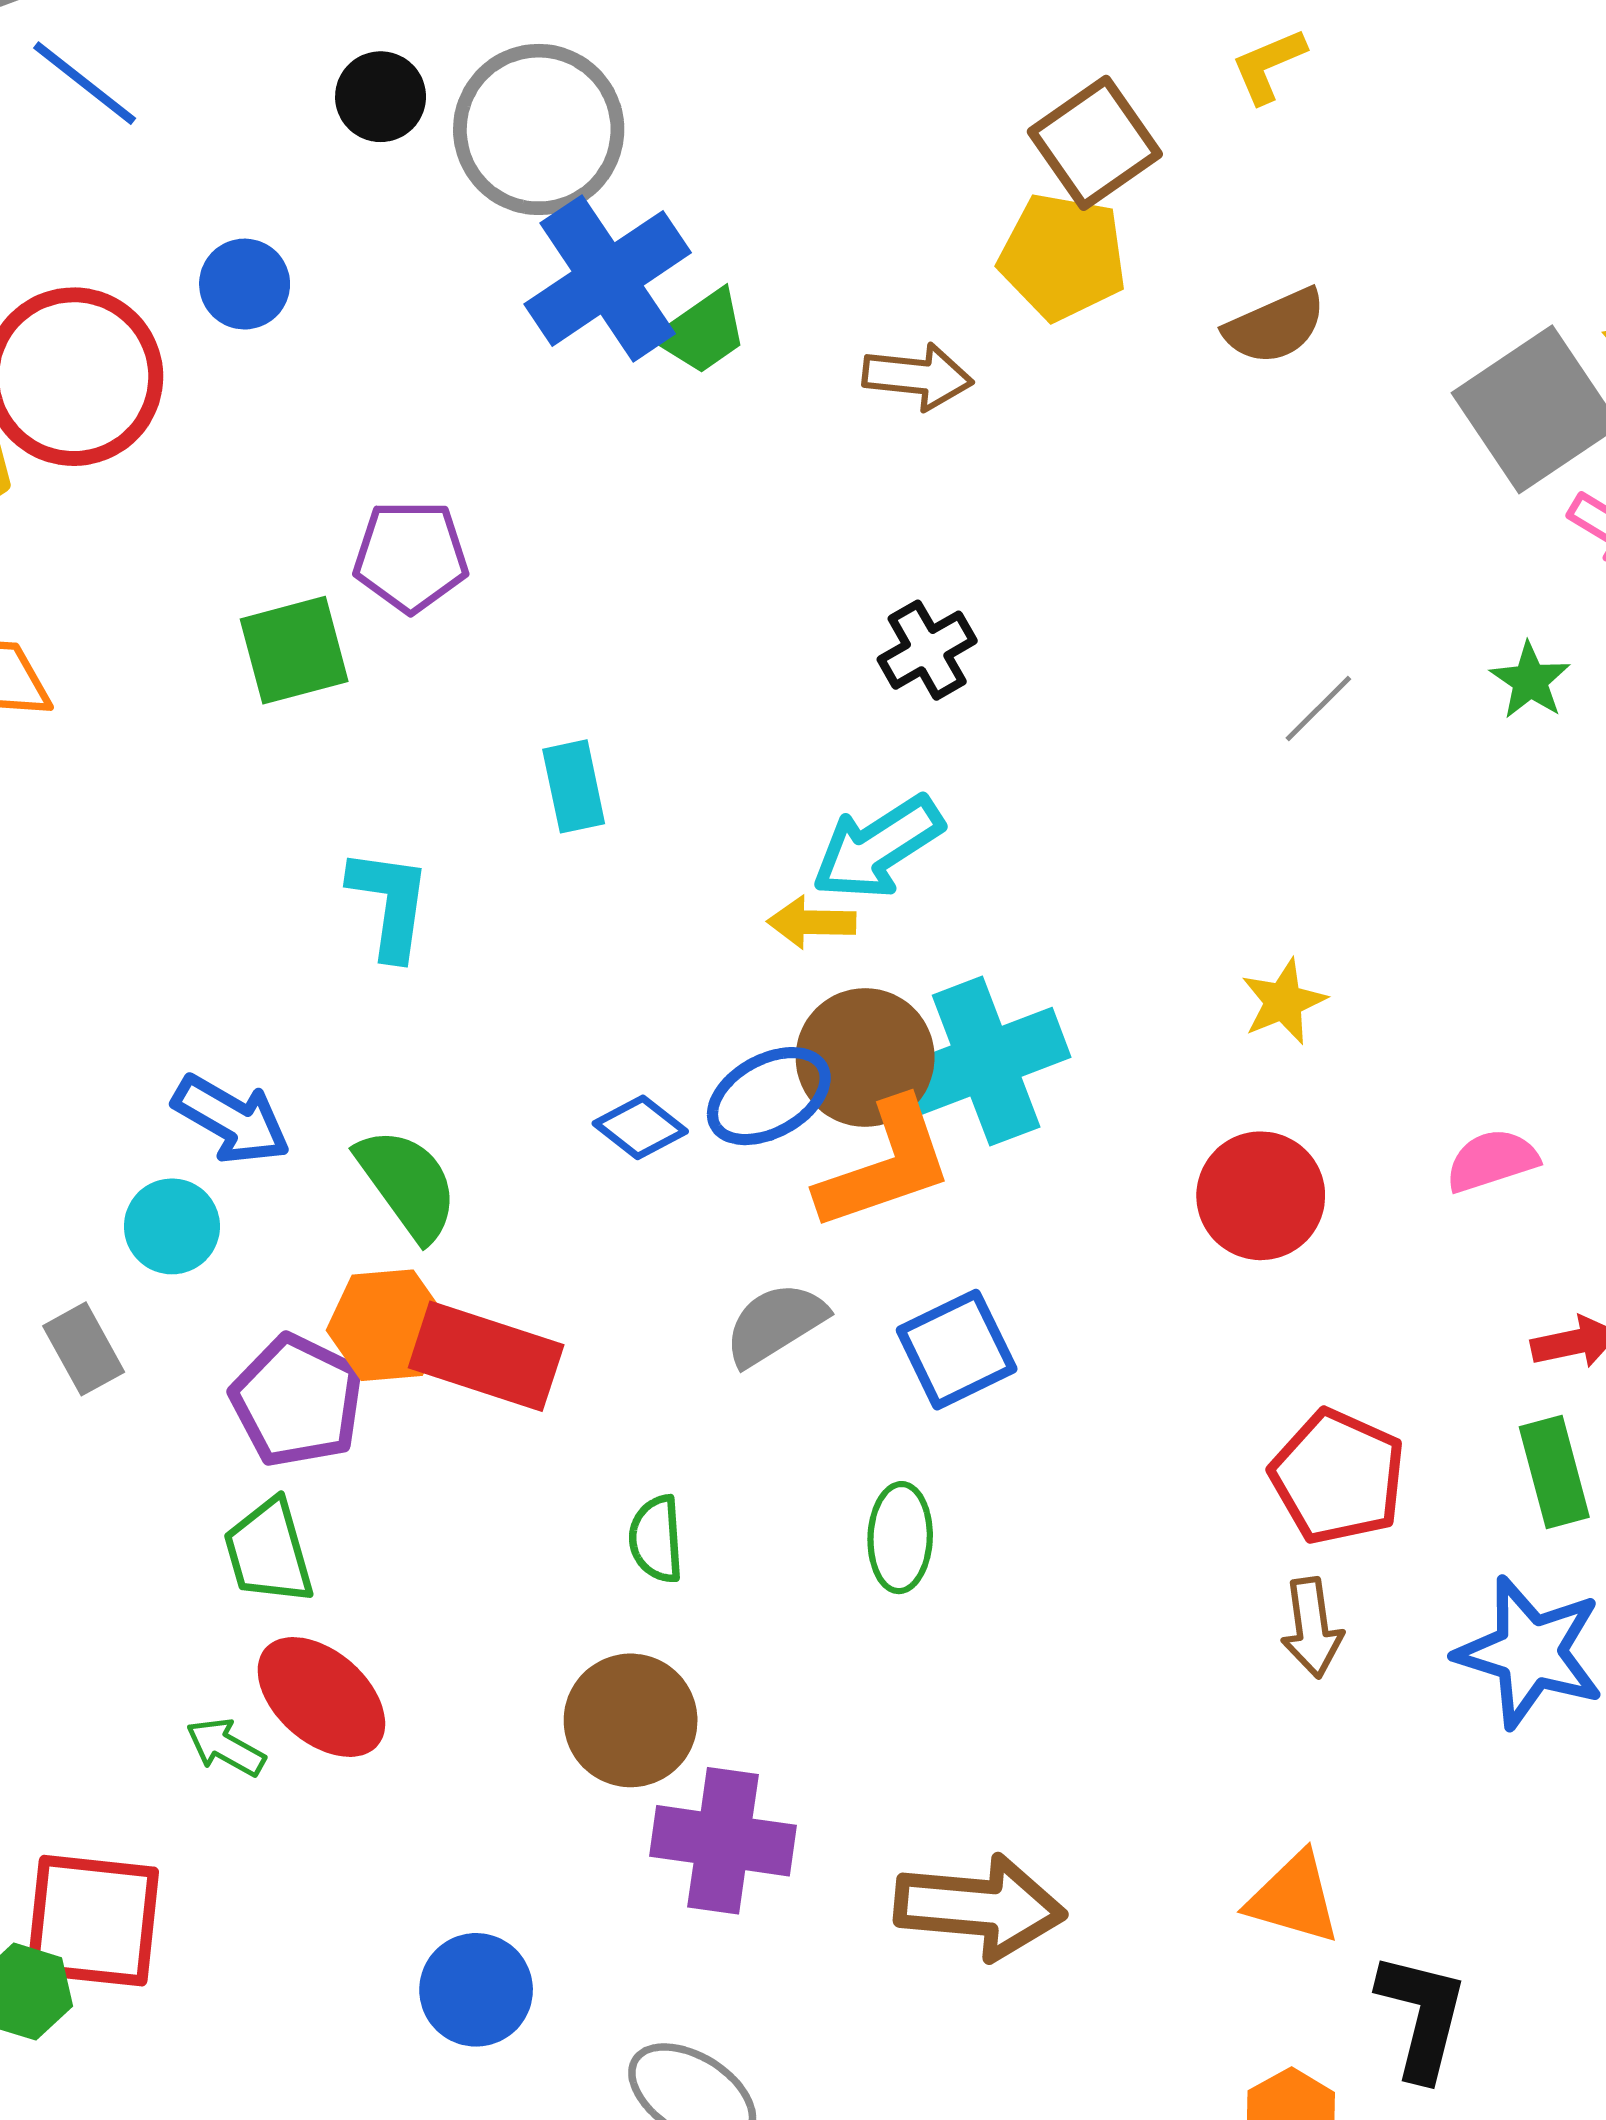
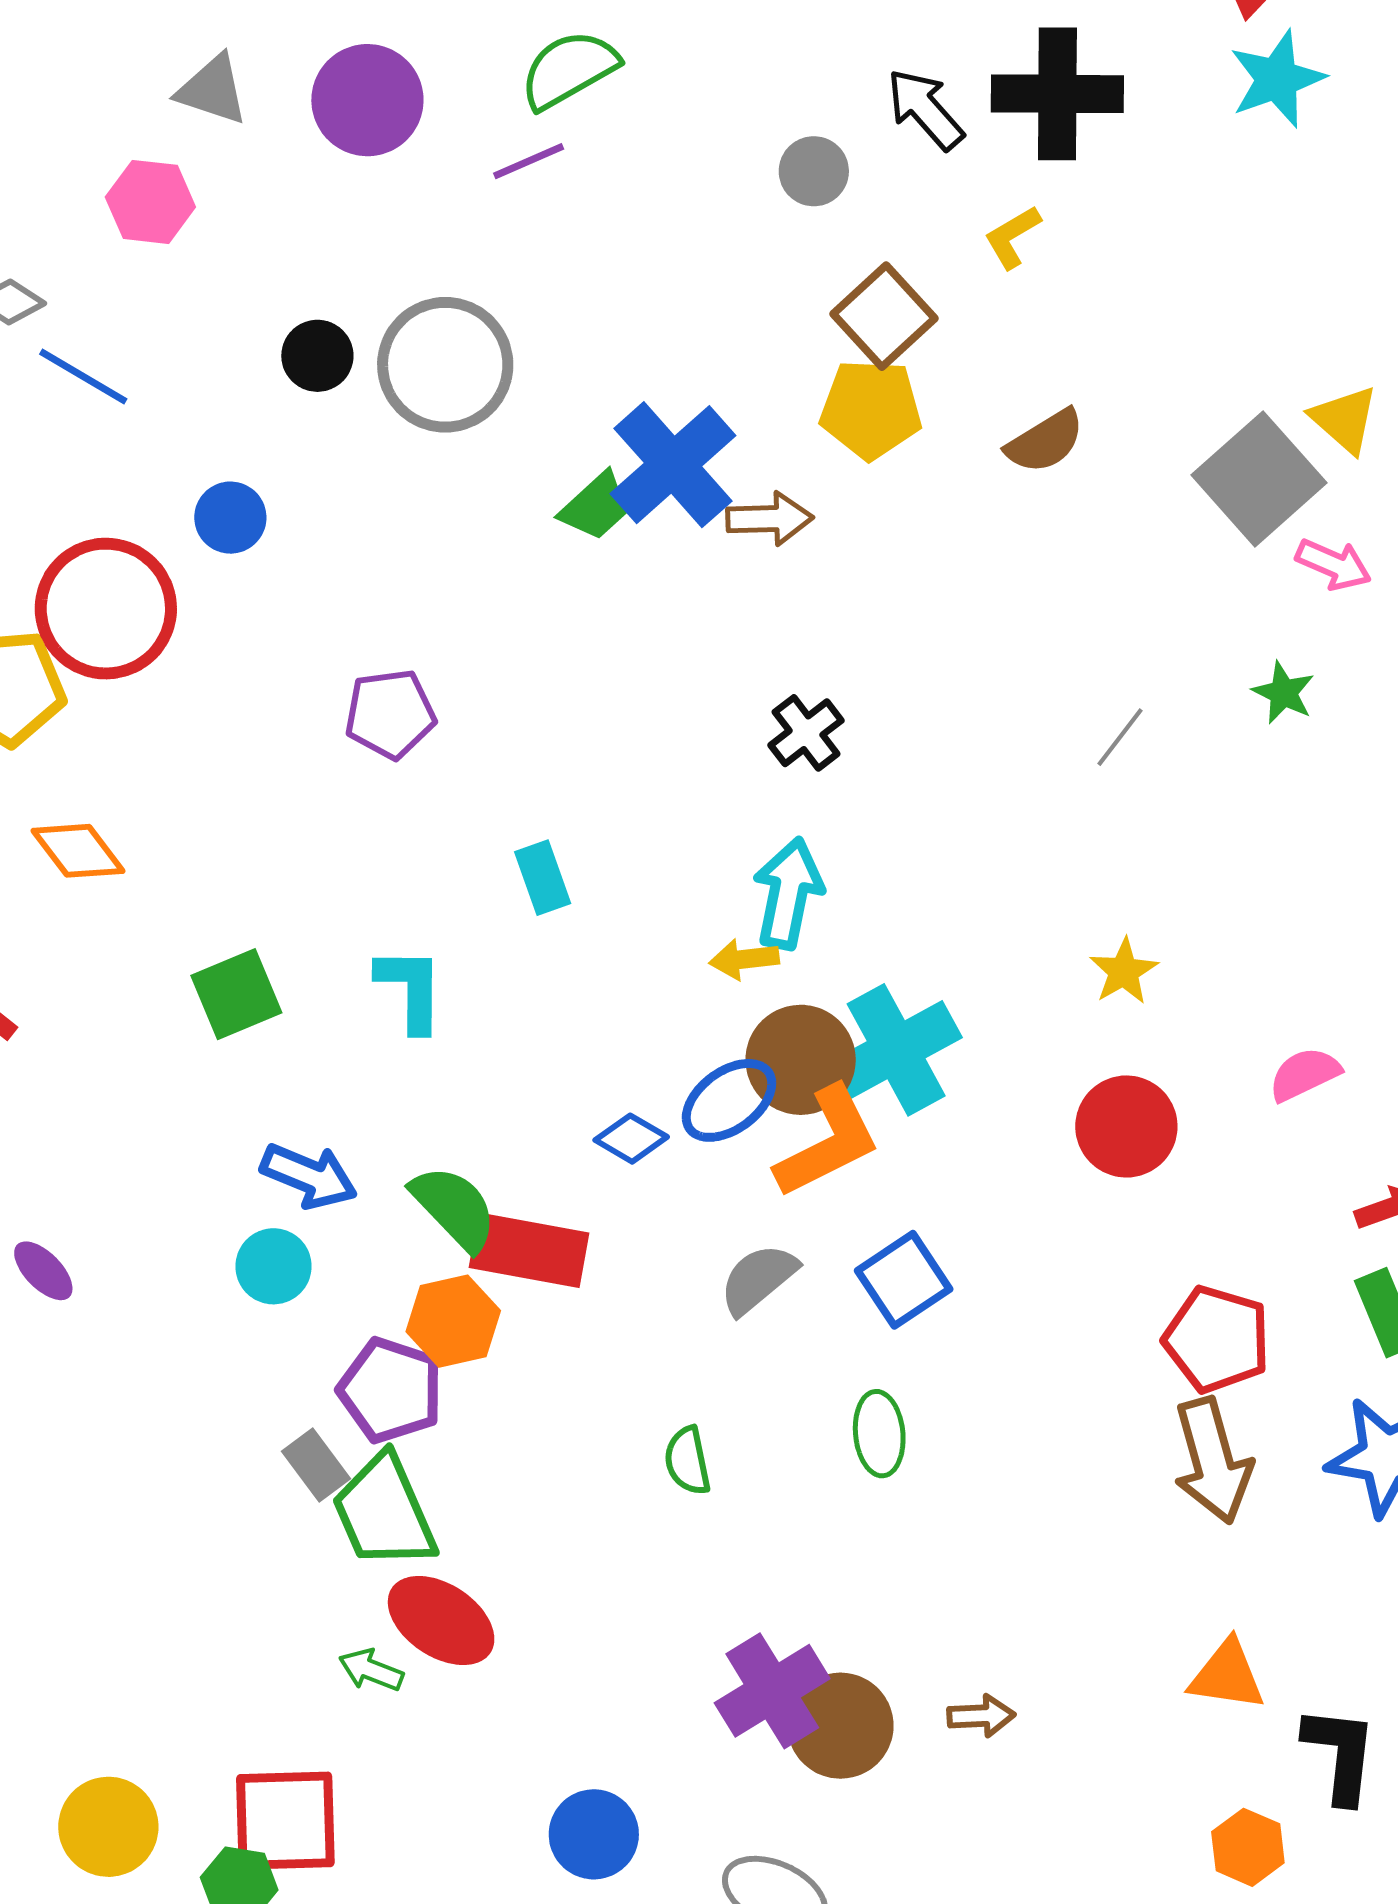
blue cross: (608, 278) -> (673, 465), moved
green square: (294, 650) -> (236, 994), moved
cyan arrow: (878, 847) -> (788, 893), turned 142
gray rectangle: (84, 1349) -> (316, 1465), moved
red rectangle: (486, 1356) -> (529, 1250), moved
green trapezoid: (269, 1552) -> (384, 1512), size x1.4
brown arrow: (1312, 1628) -> (1213, 1461), size x1.6
brown circle: (631, 1720) -> (840, 1726), moved
purple cross: (723, 1841) -> (772, 1691), turned -32
brown arrow: (980, 1907) -> (981, 1716), size x0.5

